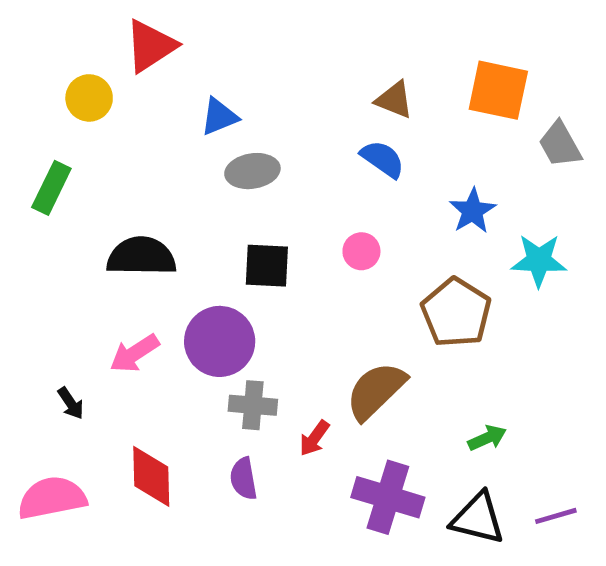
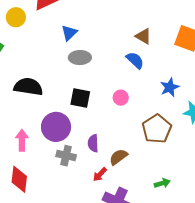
blue triangle: (219, 117) -> (69, 33), turned -30
pink arrow: (134, 353) -> (22, 140), moved, turned 115
brown semicircle: (376, 391) -> (118, 157), size x0.7
red arrow: (314, 438) -> (100, 174), moved
purple semicircle: (244, 479) -> (93, 143), moved

